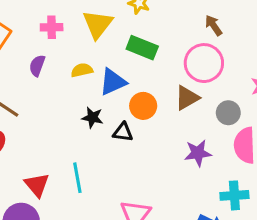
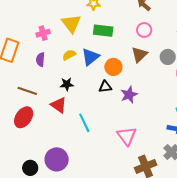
pink circle: (204, 63) -> (144, 30), size x0.6
black star: (92, 118) -> (67, 84), moved
purple star: (198, 153) -> (129, 95), moved
red triangle: (37, 185) -> (59, 105), moved

